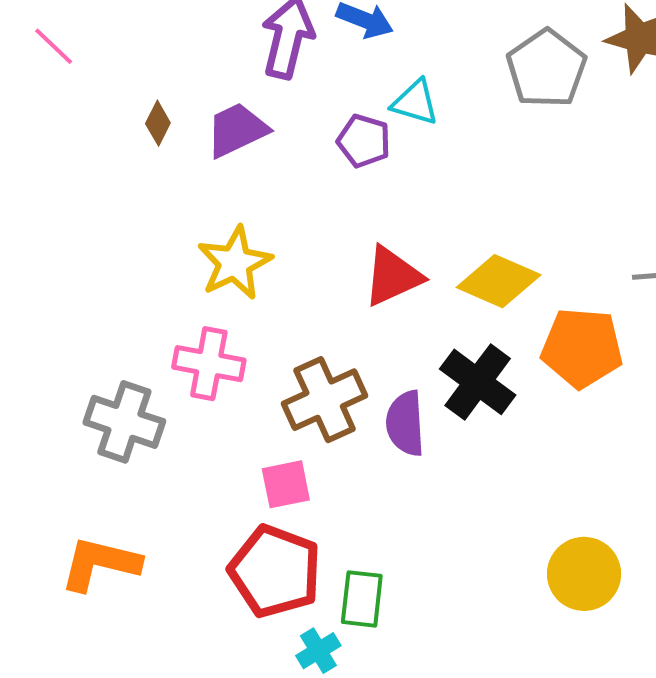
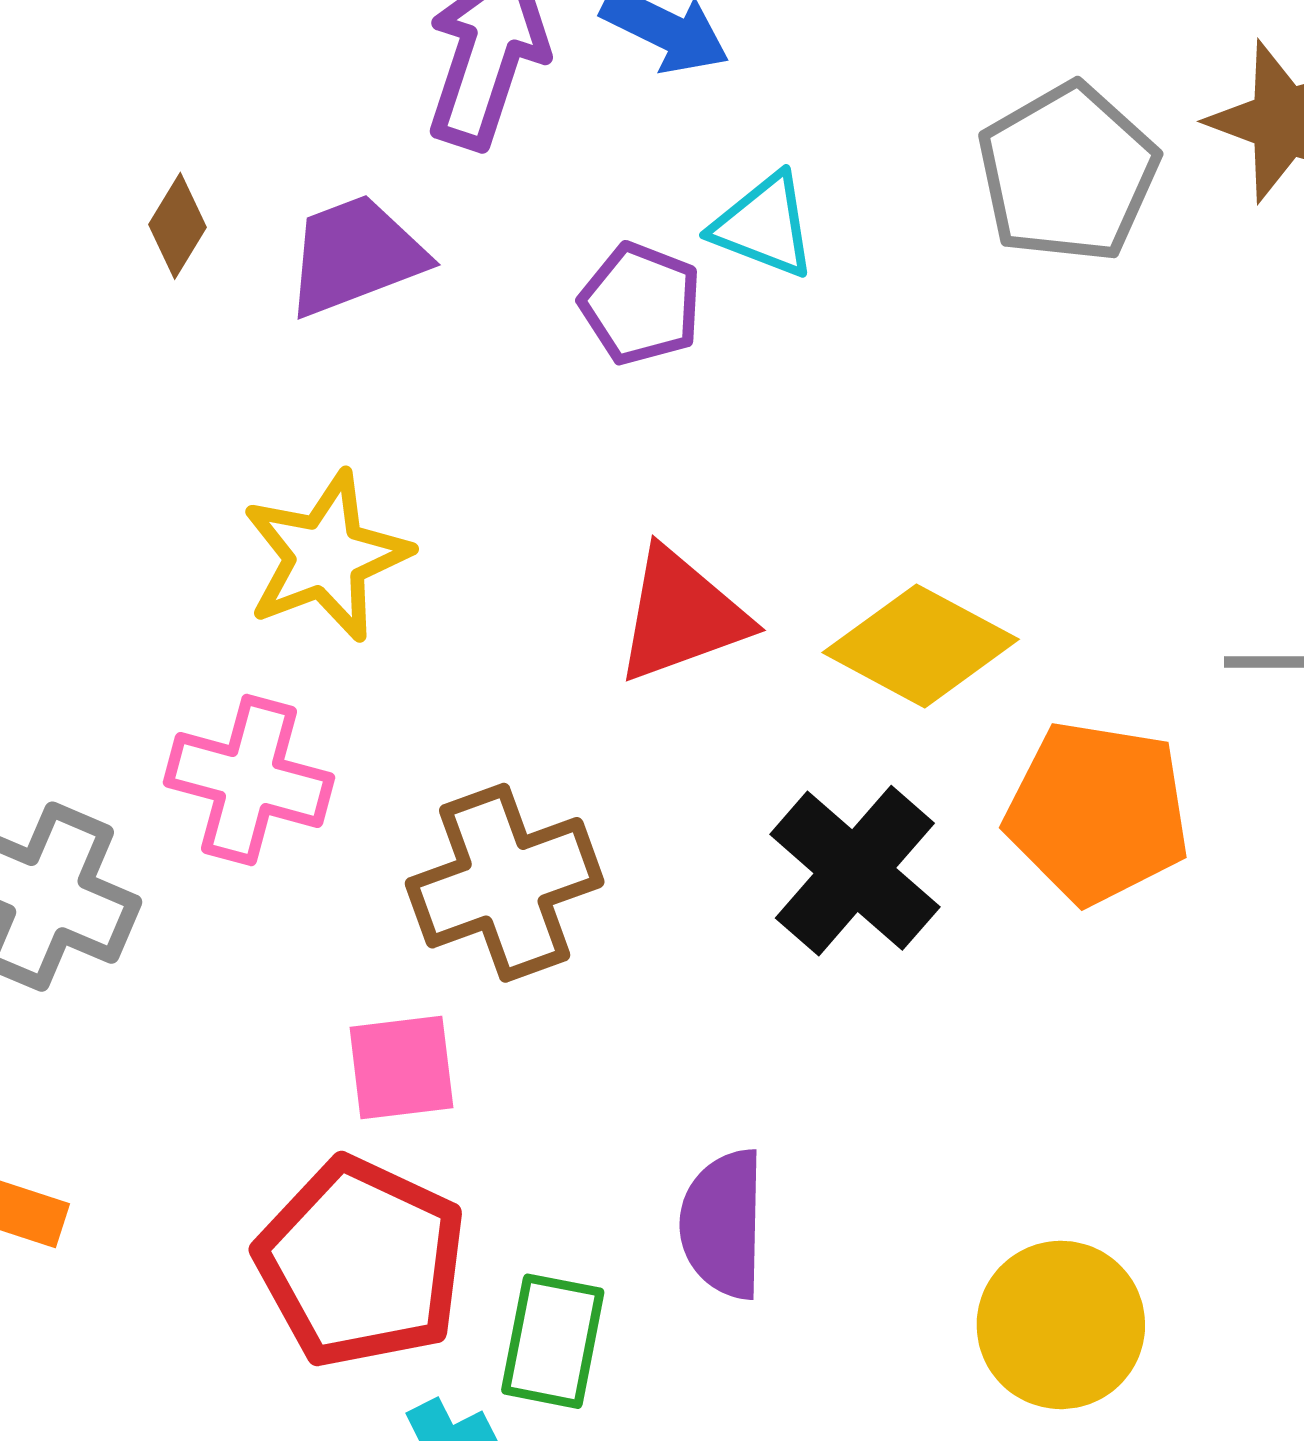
purple semicircle: (405, 423) -> (723, 1224), moved

